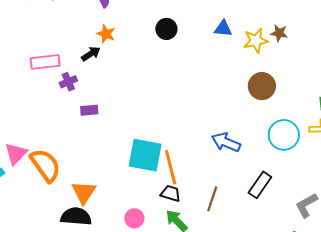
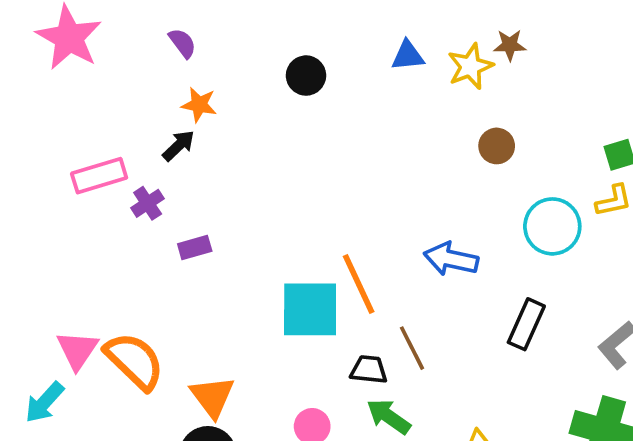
brown circle: (262, 86) -> (497, 146), size x0.7
orange line: (171, 167) -> (359, 284), moved
brown line: (212, 199) -> (412, 348), moved, turned -35

